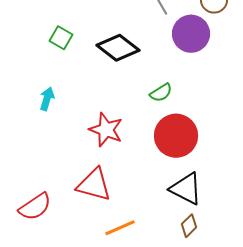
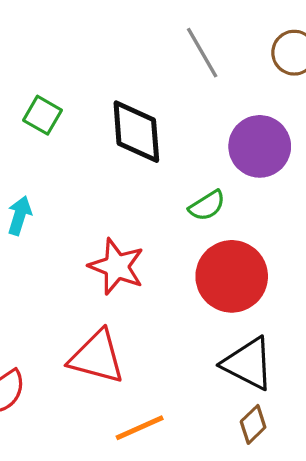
purple circle: (191, 34) -> (260, 146), moved
black diamond: (118, 48) -> (136, 132), turned 48

